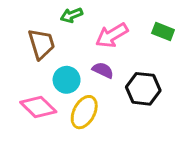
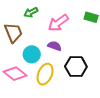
black hexagon: (143, 89) -> (76, 67), moved

